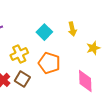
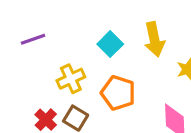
yellow arrow: (72, 29) -> (154, 39), size x1.5

